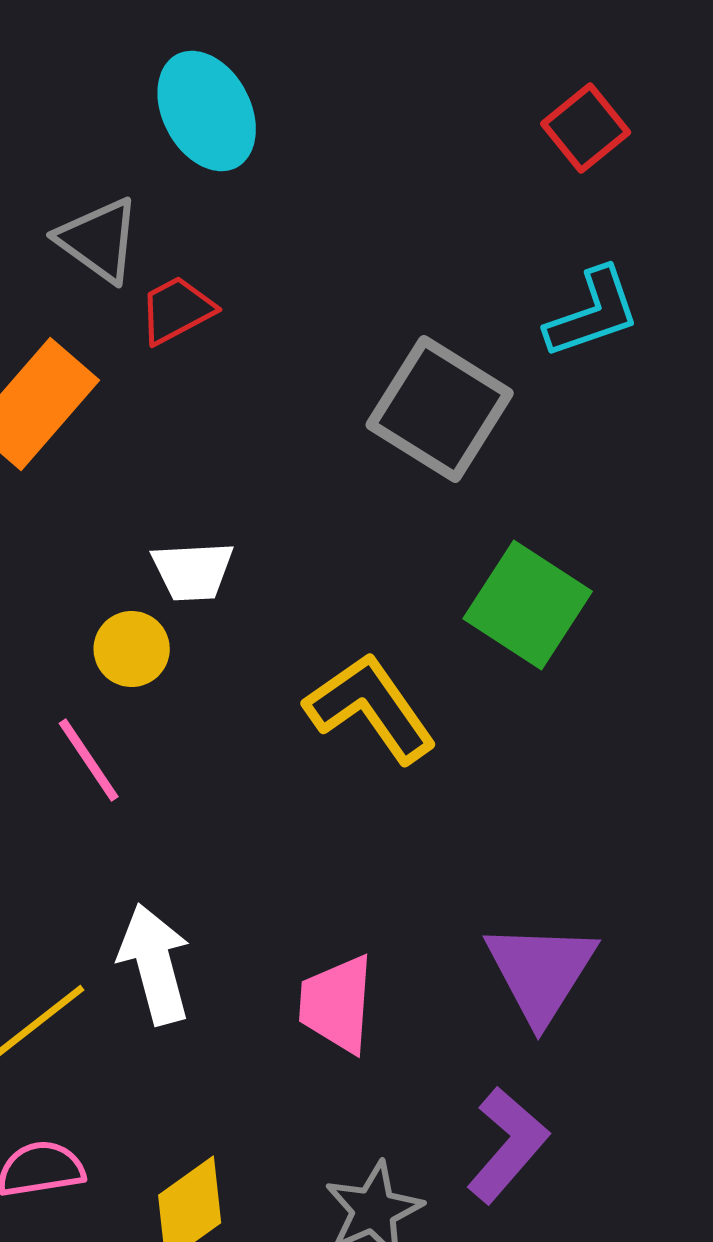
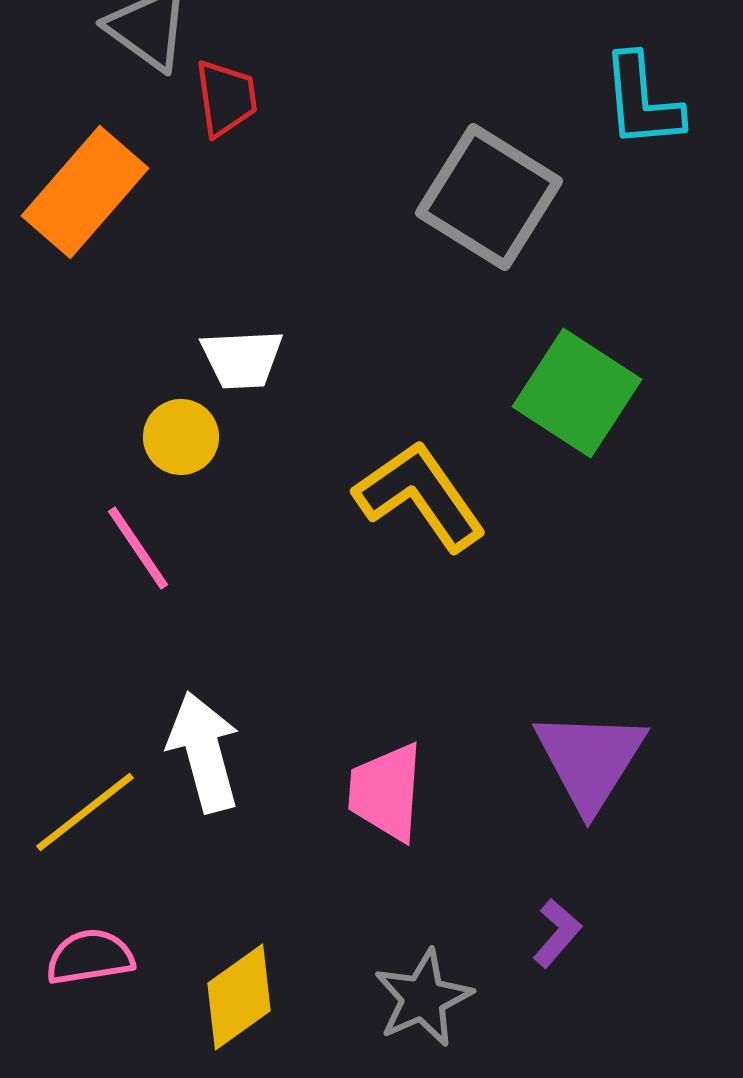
red trapezoid: (177, 310) -> (226, 98), turned 110
cyan L-shape: (593, 313) -> (642, 101), turned 104
purple L-shape: (508, 1145) -> (557, 933), size x0.6

